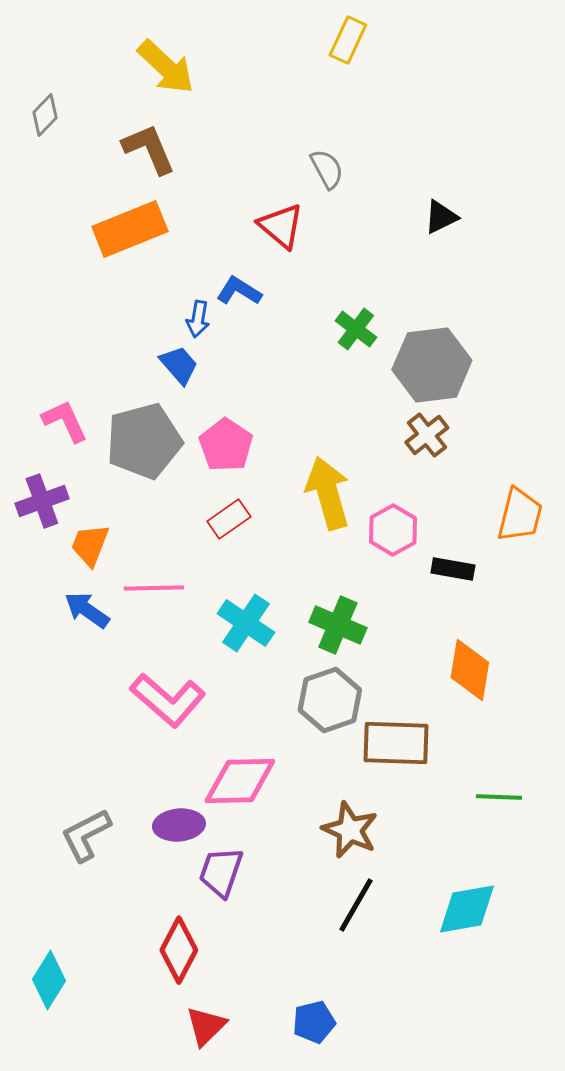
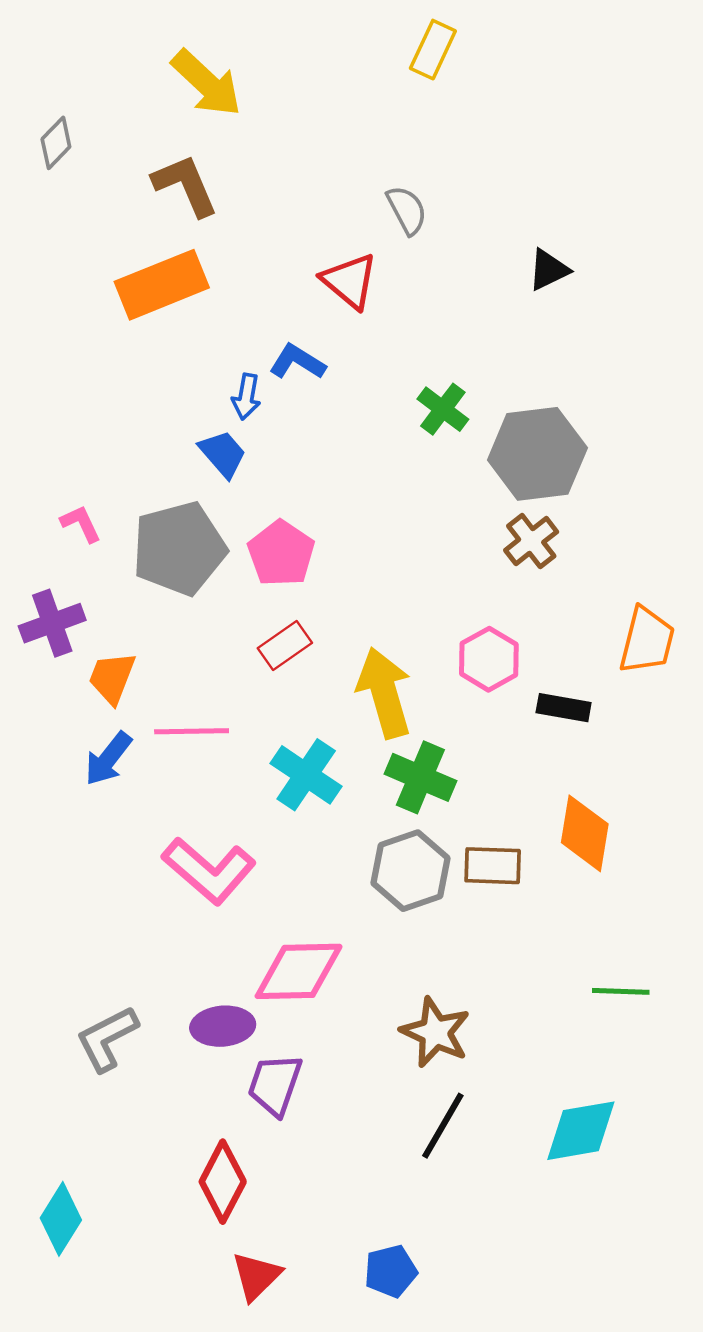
pink L-shape: (65, 421) -> (81, 524), size x0.7
yellow arrow: (328, 493) -> (384, 693), moved
blue arrow: (87, 610) -> (108, 759), turned -87
brown rectangle: (396, 743) -> (493, 866), moved, size x0.7

